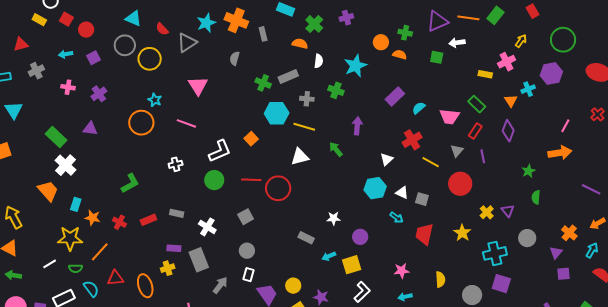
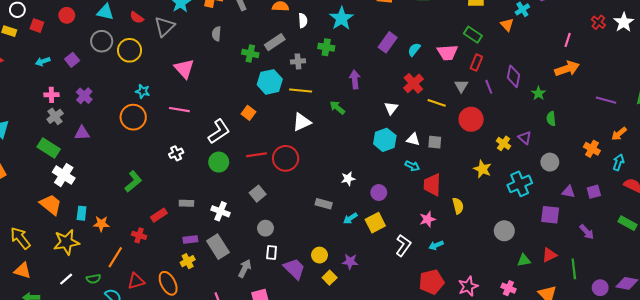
red circle: (86, 30) -> (67, 15), moved
gray cross: (36, 71) -> (55, 116), moved
purple diamond: (508, 131) -> (514, 76), moved
red cross: (119, 222) -> (139, 235), moved
red trapezoid: (424, 234) -> (432, 185), moved
yellow star: (70, 238) -> (66, 242), moved
purple triangle: (556, 253) -> (568, 192), moved, turned -48
yellow semicircle: (440, 279) -> (458, 206), moved
purple square: (501, 284) -> (550, 215), moved
white L-shape: (362, 292) -> (403, 245), moved

